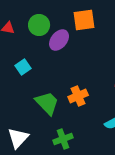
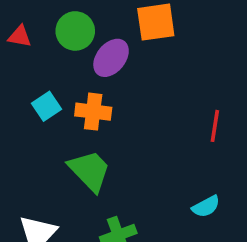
orange cross: (78, 96) -> (93, 112), moved, turned 30

